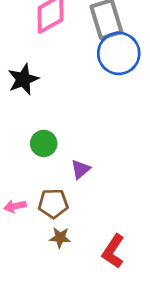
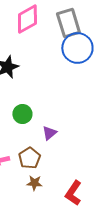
brown pentagon: (53, 203) -> (29, 158), turned -30

